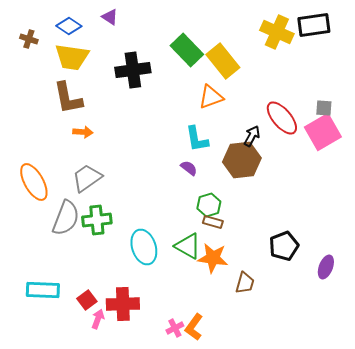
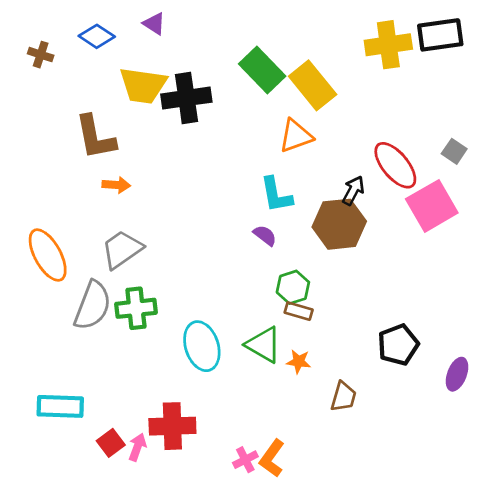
yellow cross: (277, 32) -> (388, 45), turned -32
yellow trapezoid: (72, 57) -> (143, 85), moved
gray square: (324, 108) -> (454, 151), turned 30
pink square: (323, 132) -> (432, 206), moved
orange star: (213, 258) -> (299, 362), size x0.6
red square: (87, 300) -> (111, 443), moved

